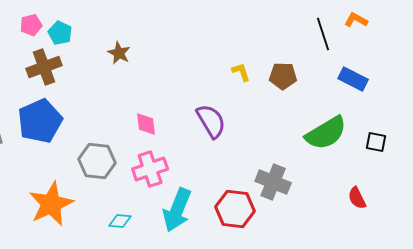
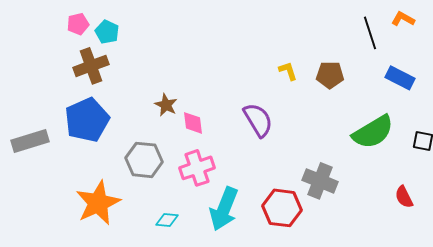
brown star: (119, 53) -> (166, 105), moved

